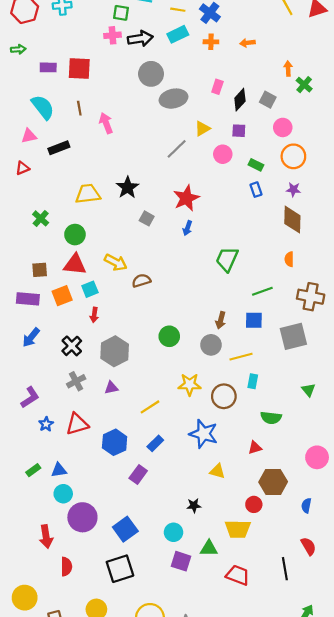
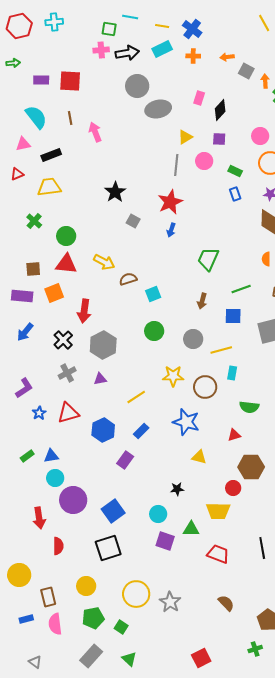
gray square: (268, 100) -> (246, 71), moved
gray line: (177, 149) -> (176, 165), moved, turned -40
yellow trapezoid: (88, 194) -> (49, 187), moved
cyan square: (90, 289) -> (153, 294), moved
red arrow: (94, 315) -> (84, 311), size x1.6
brown arrow: (221, 320) -> (202, 301), moved

